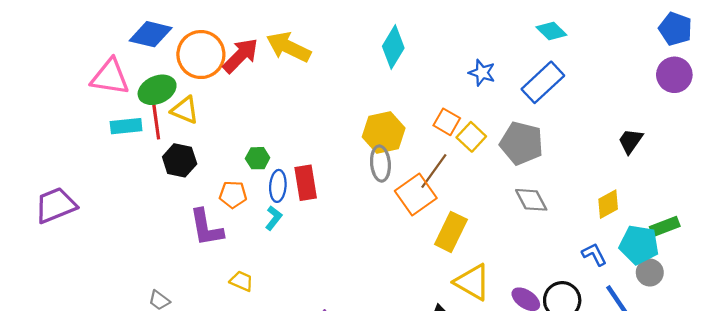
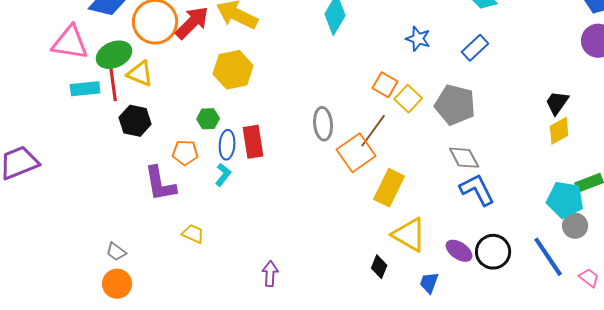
blue rectangle: (543, 82) -> (475, 48), size x0.7
yellow hexagon: (384, 133) -> (233, 70), moved
yellow diamond: (608, 204) -> (559, 131), moved
blue L-shape: (594, 254) -> (477, 190), moved, size x1.5

